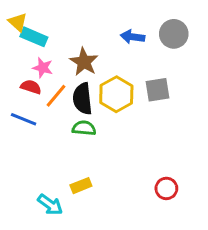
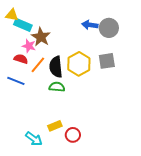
yellow triangle: (18, 22) -> (12, 15), turned -32
gray circle: (174, 34) -> (109, 28), moved
brown star: (84, 62) -> (41, 37), moved
red circle: (166, 188) -> (73, 135), moved

